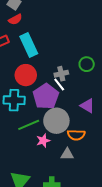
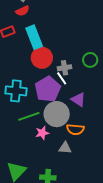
red circle: (26, 75) -> (42, 58), moved
purple triangle: (87, 106) -> (78, 99), moved

